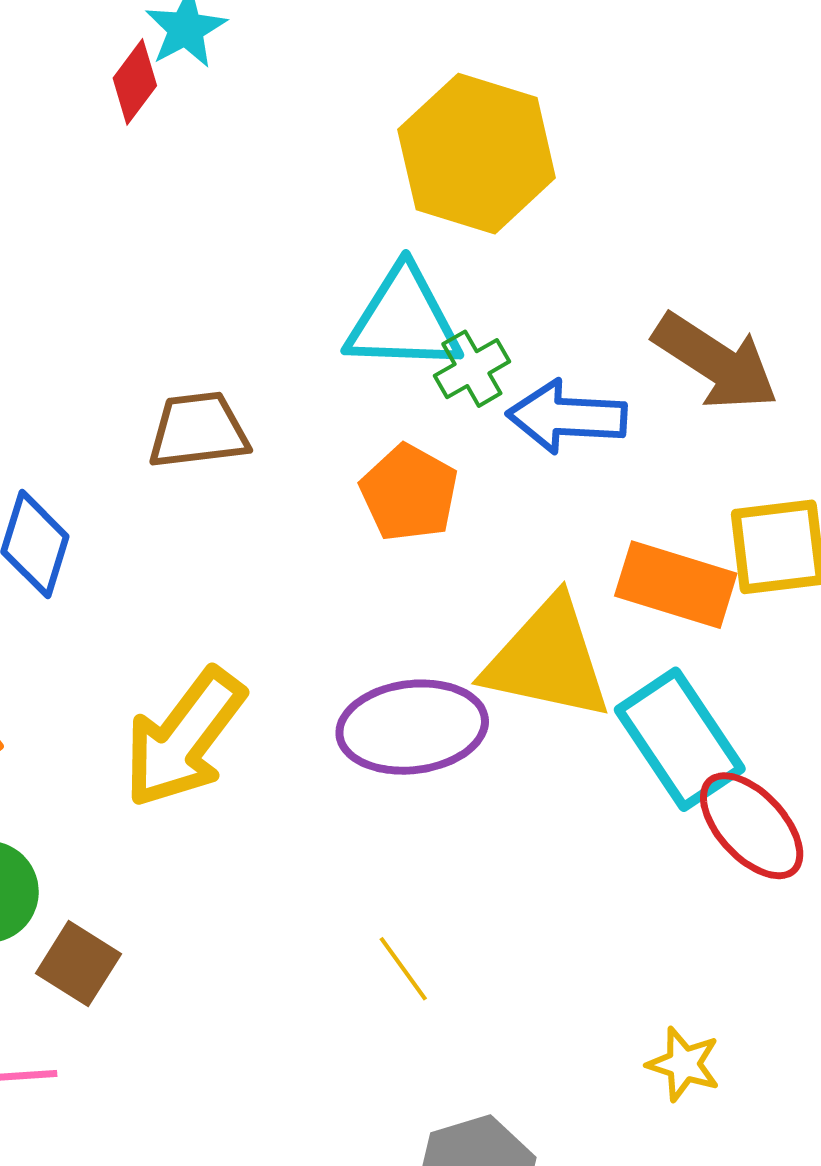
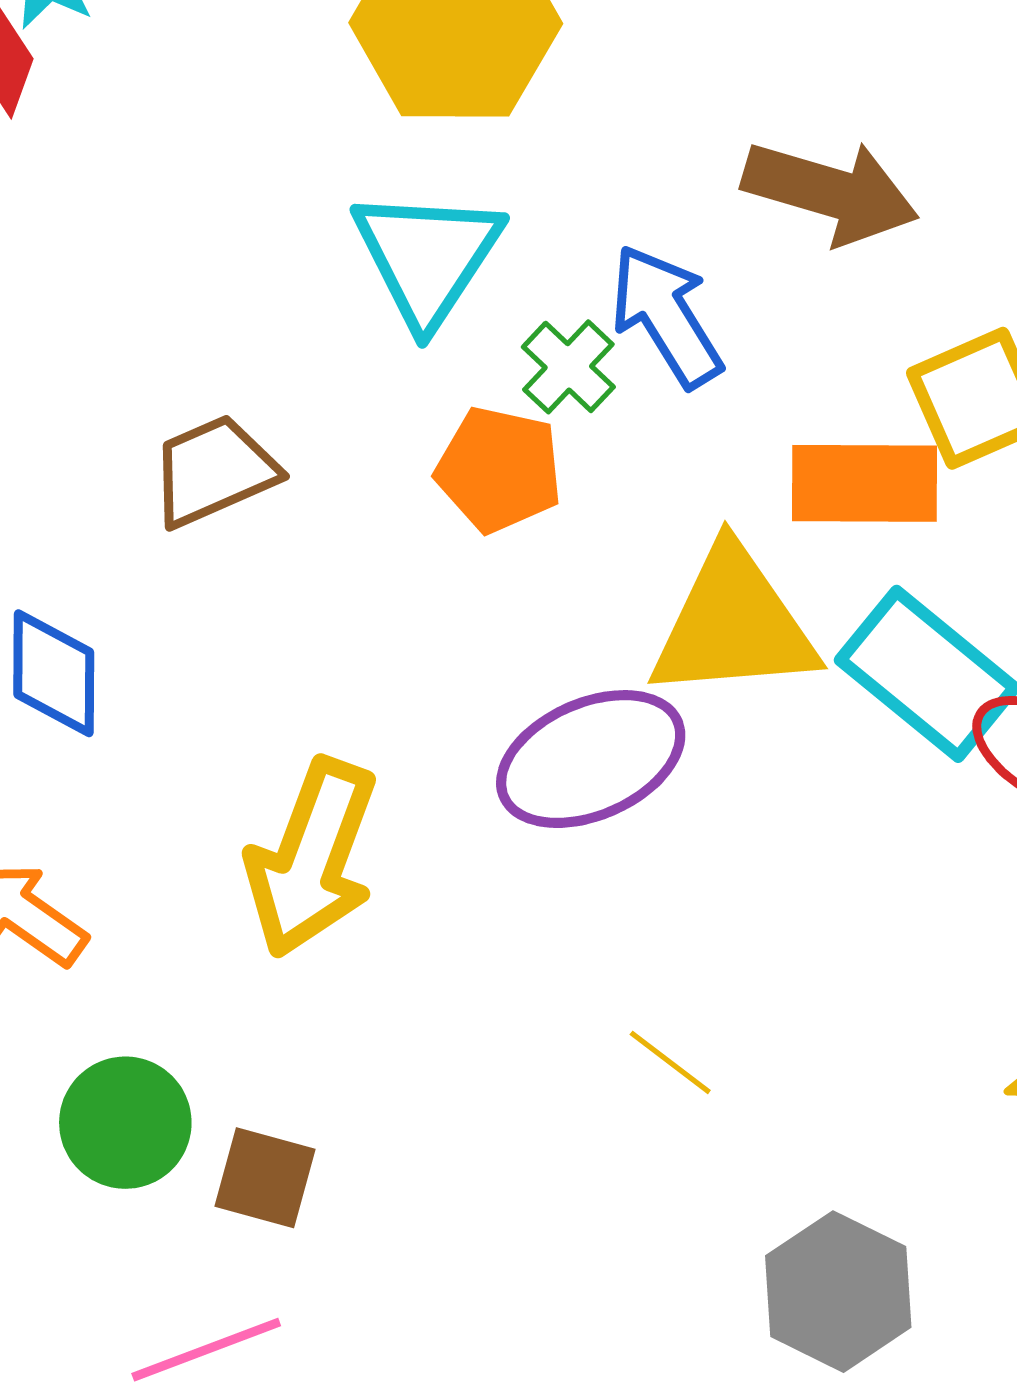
cyan triangle: (403, 320) -> (427, 257), turned -42
green cross: (472, 369) -> (568, 367), moved
blue arrow: (567, 417) -> (666, 316), turned 72

